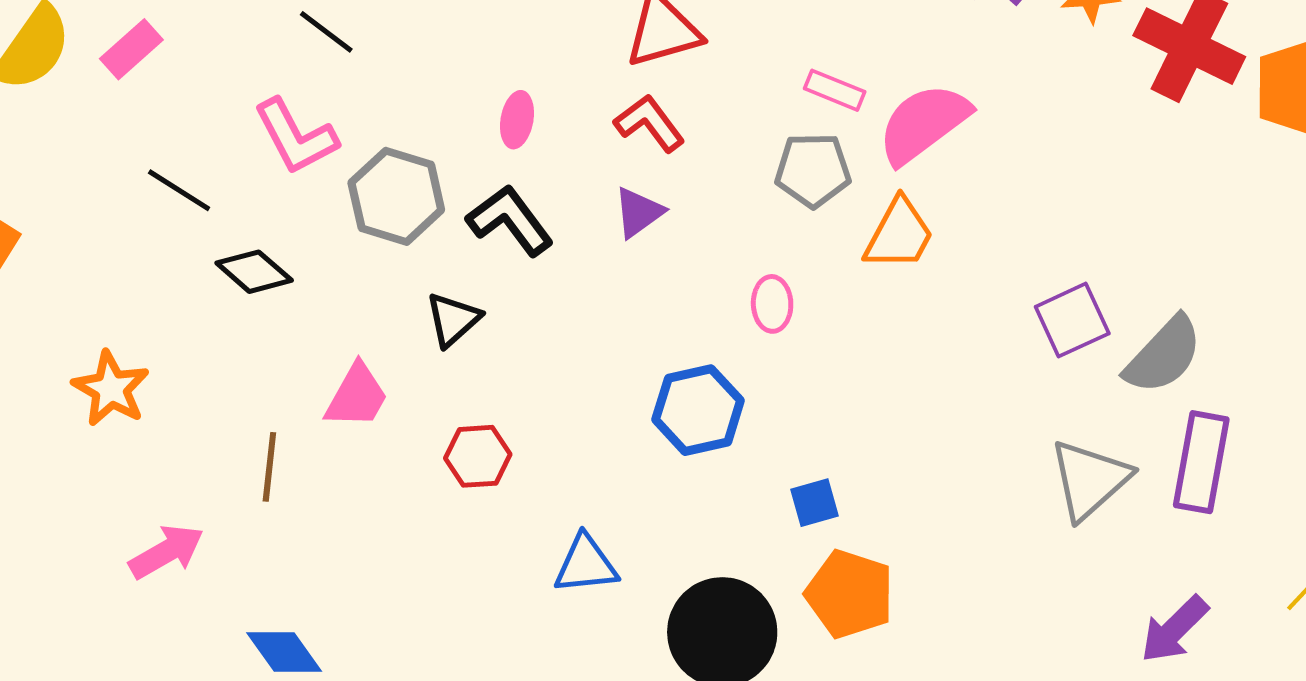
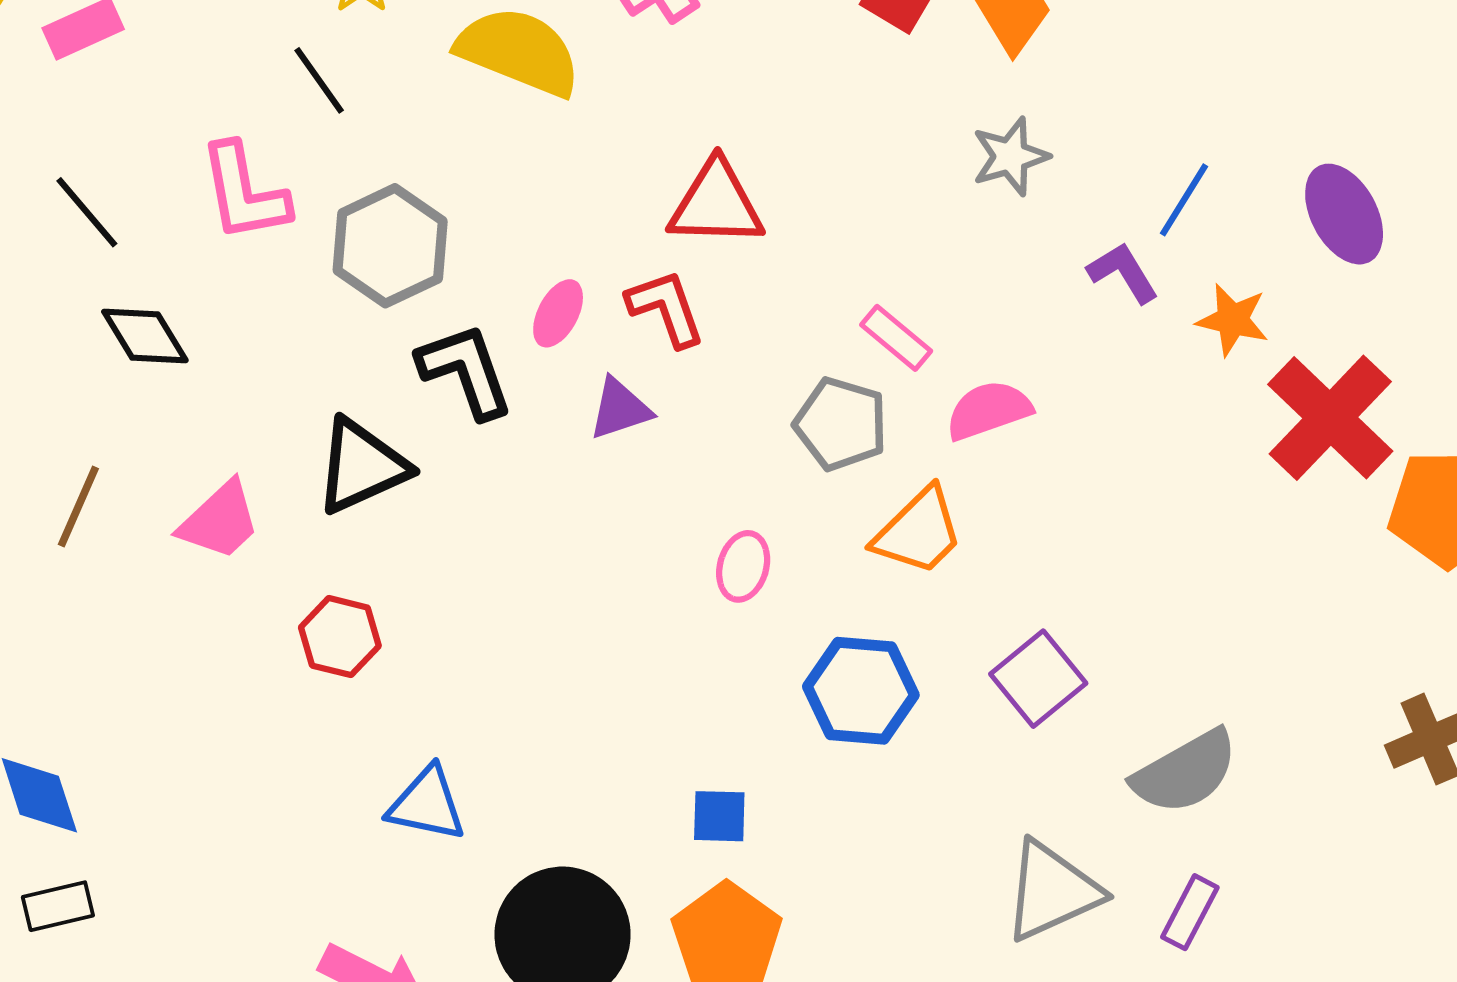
pink ellipse: (517, 120) -> (558, 313), moved
pink semicircle: (924, 124) -> (989, 410), size x0.7
gray hexagon: (396, 196) -> (390, 246), moved
black triangle: (453, 319) -> (362, 466), size x1.4
purple square: (1072, 320) -> (1038, 679), moved, turned -32
blue hexagon: (698, 410) -> (861, 691), moved
purple rectangle: (1201, 462) -> (1190, 912), size x0.6
brown line: (269, 467) -> (78, 506), moved

